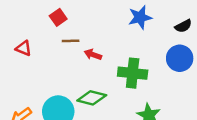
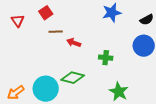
red triangle: (24, 48) -> (18, 21), moved, turned 32
green cross: (133, 73) -> (106, 58), size x0.6

